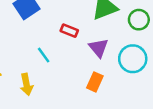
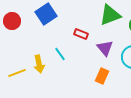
yellow arrow: (26, 84) -> (39, 64), moved

